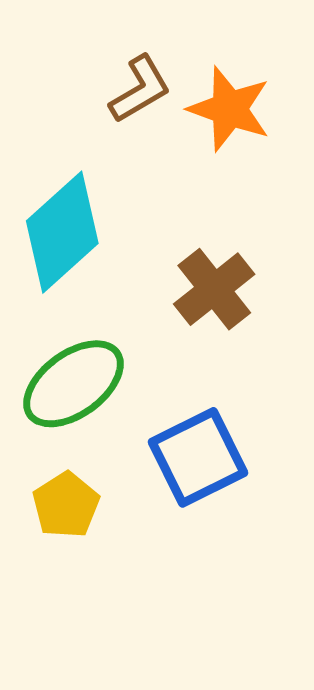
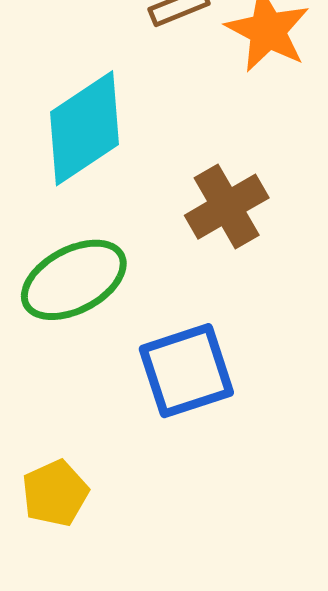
yellow pentagon: (66, 505) -> (55, 493), moved

